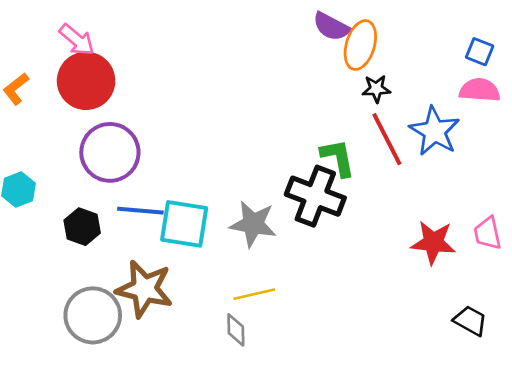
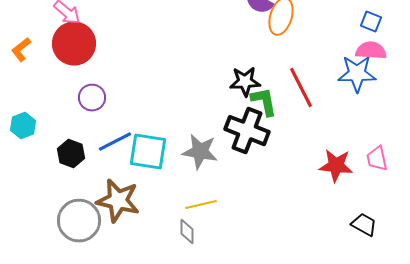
black star: (376, 89) -> (245, 82), moved, size x1.4
blue star: (435, 131) -> (357, 74), moved, turned -30
purple circle: (110, 152) -> (92, 98), size x0.6
blue line: (140, 211) -> (115, 142), turned -32

